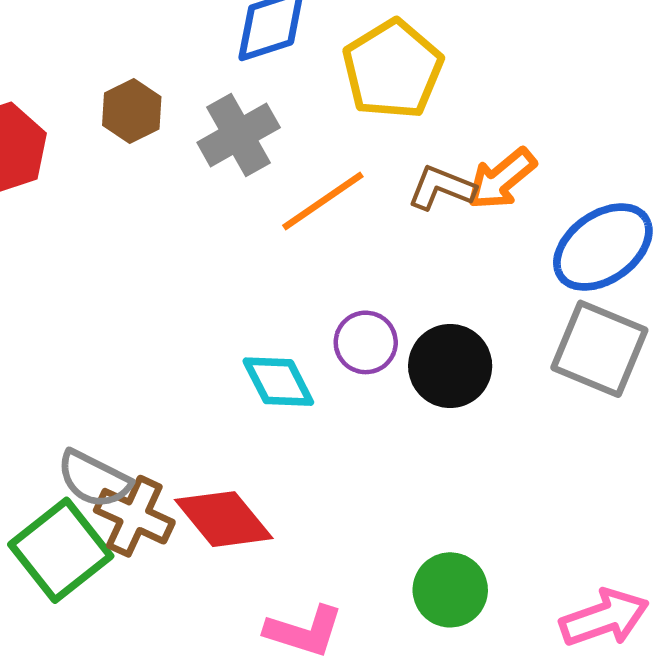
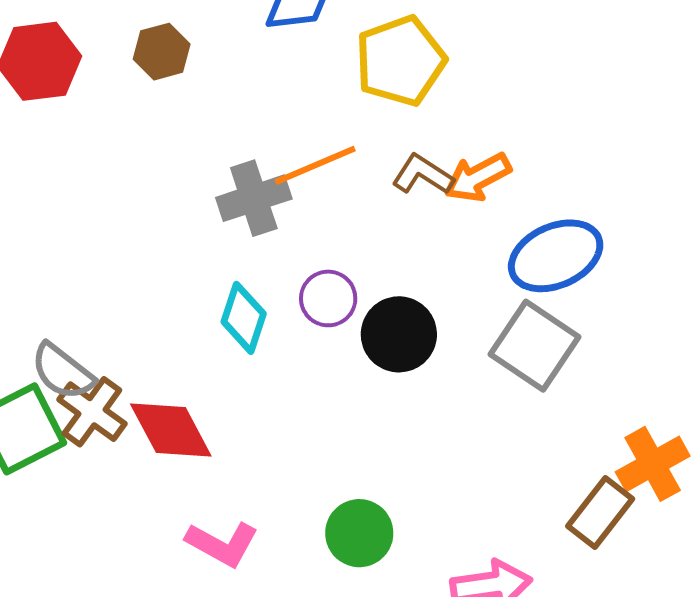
gray cross: (239, 135) -> (254, 198), moved
cyan diamond: (278, 382) -> (244, 318), turned 34

